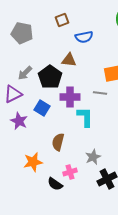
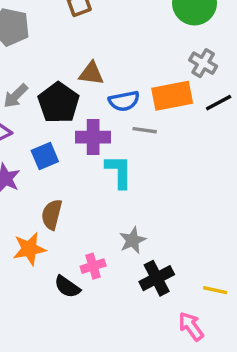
blue semicircle: (84, 37) -> (124, 101), moved
blue square: (42, 108) -> (45, 156), turned 35
brown semicircle: (58, 142) -> (52, 214), moved

